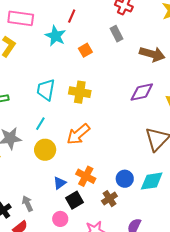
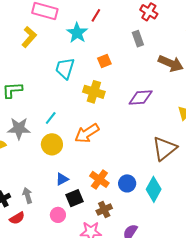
orange square: (85, 50) -> (104, 61), moved
cyan trapezoid: (46, 90) -> (65, 68), moved
purple diamond: (142, 92) -> (141, 98), moved
orange cross: (86, 176) -> (99, 179), moved
cyan diamond: (152, 181) -> (154, 189), turned -60
brown cross: (109, 199) -> (104, 209), moved

